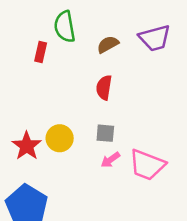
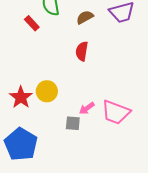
red rectangle: (41, 52) -> (32, 23), turned -56
gray square: (105, 133) -> (73, 123), moved

